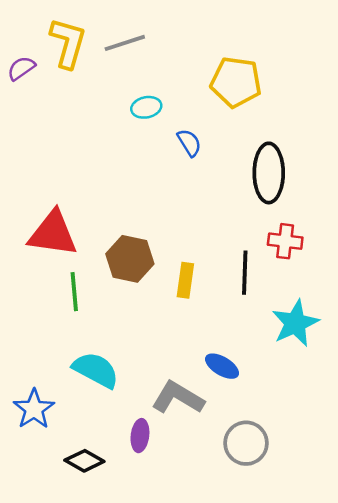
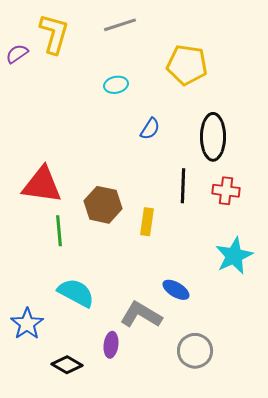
gray line: (125, 43) -> (120, 25), moved
blue semicircle: (189, 143) -> (150, 129), moved, turned 65
black line: (245, 273) -> (183, 186), moved

